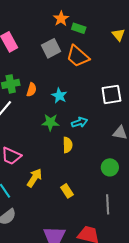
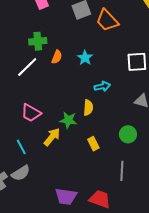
orange semicircle: (32, 90) -> (57, 57), moved
green star: (50, 122) -> (68, 120), moved
yellow rectangle: (67, 191) -> (93, 144), moved

